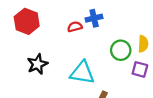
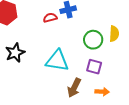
purple square: (140, 69) -> (94, 67), moved

